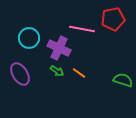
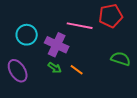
green semicircle: (123, 80) -> (121, 59), moved

